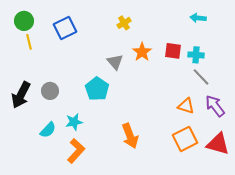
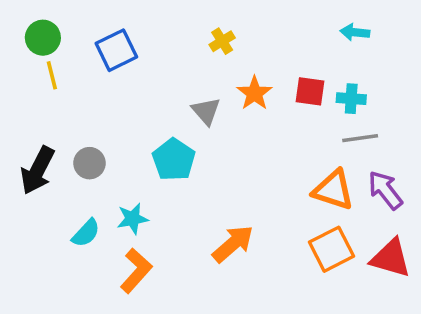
gray line: (201, 77) -> (360, 138), turned -54
orange triangle: (186, 106) -> (333, 190), size x1.4
orange arrow: (130, 136) -> (233, 244), turned -110

